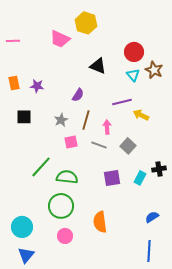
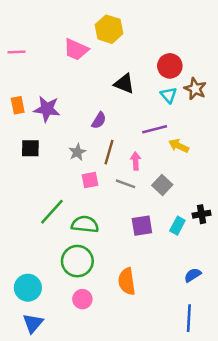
purple star: (37, 86) -> (47, 109), size x1.5

